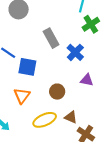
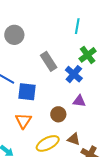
green cross: (91, 24) -> (88, 55), moved
purple triangle: (87, 80) -> (79, 101), moved

